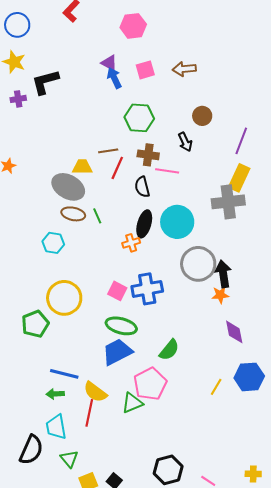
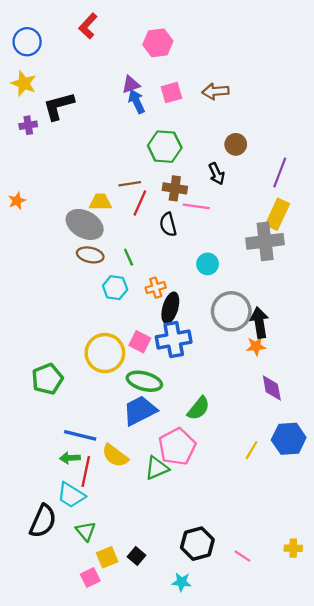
purple triangle: (109, 63) -> (131, 85), turned -48
green line: (97, 216) -> (129, 257), moved
cyan circle: (177, 222) -> (208, 264), size x0.6
black ellipse: (144, 224) -> (170, 308), moved
cyan hexagon: (53, 243) -> (115, 288), moved
yellow circle: (64, 298) -> (105, 353), moved
red line: (89, 413) -> (86, 471), moved
cyan trapezoid: (56, 427) -> (71, 495), turned -48

